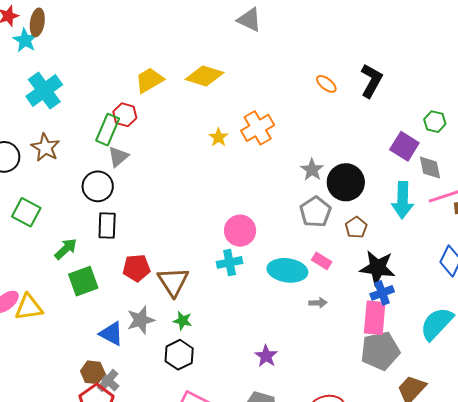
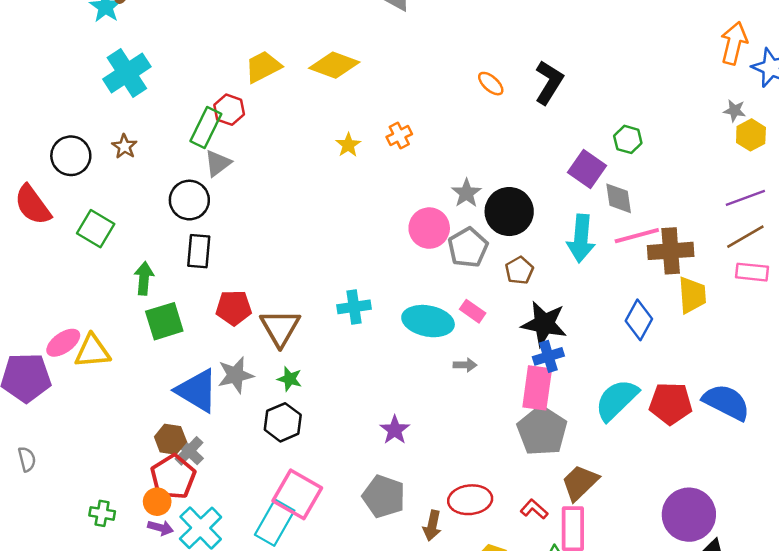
orange cross: (258, 128) -> (399, 135), size x0.6
brown star: (45, 148) -> (124, 146), size x0.7
pink circle: (240, 231) -> (429, 228), moved
green arrow: (66, 249) -> (144, 278), turned -45
blue triangle: (111, 334) -> (197, 391), size x1.4
gray pentagon: (380, 351) -> (542, 431), turned -30

